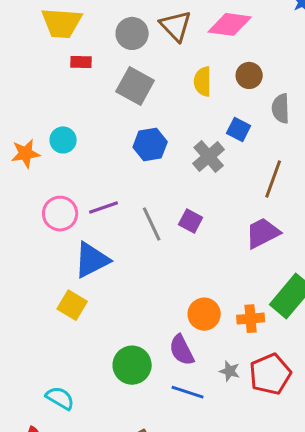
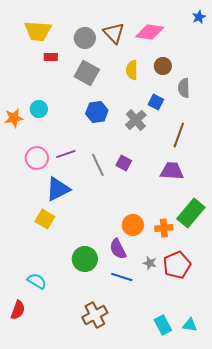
purple trapezoid: (263, 233) -> (172, 171), turned 30

